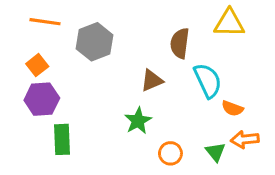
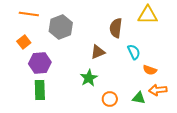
cyan semicircle: (208, 81) -> (134, 52), size x0.7
purple hexagon: (42, 99) -> (40, 63), moved
green triangle: (215, 152) -> (139, 98), turned -40

